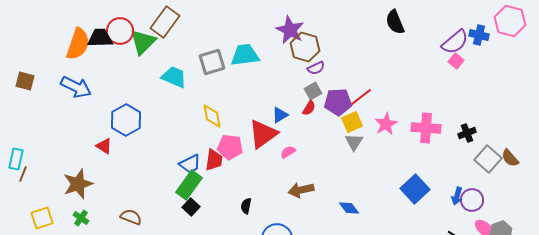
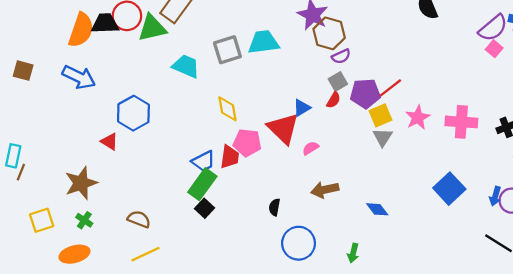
green triangle: (143, 42) -> (152, 28), turned 32
red triangle: (263, 134) -> (283, 128), turned -40
black semicircle: (246, 206) -> (274, 207), moved

